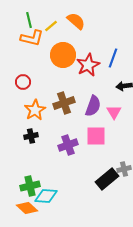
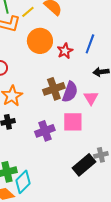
red star: (88, 65) -> (65, 51), size x0.7
brown cross: (64, 103) -> (54, 89), moved
cyan diamond: (46, 196) -> (23, 182), turned -50

